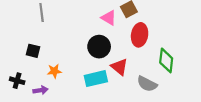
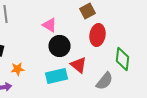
pink triangle: (109, 18) -> (50, 25), moved
gray semicircle: (147, 84) -> (105, 81), turned -78

